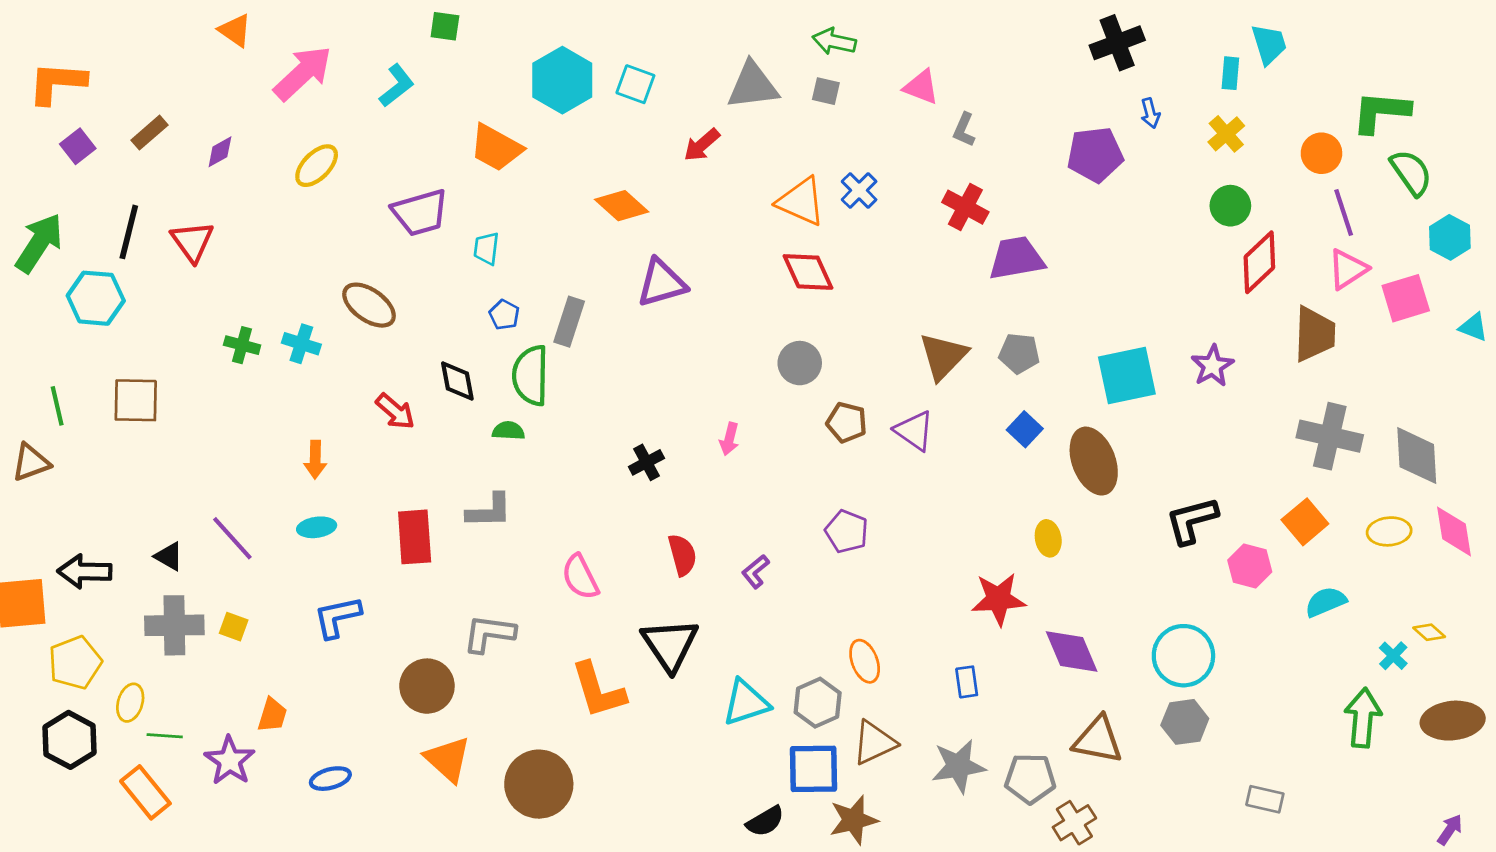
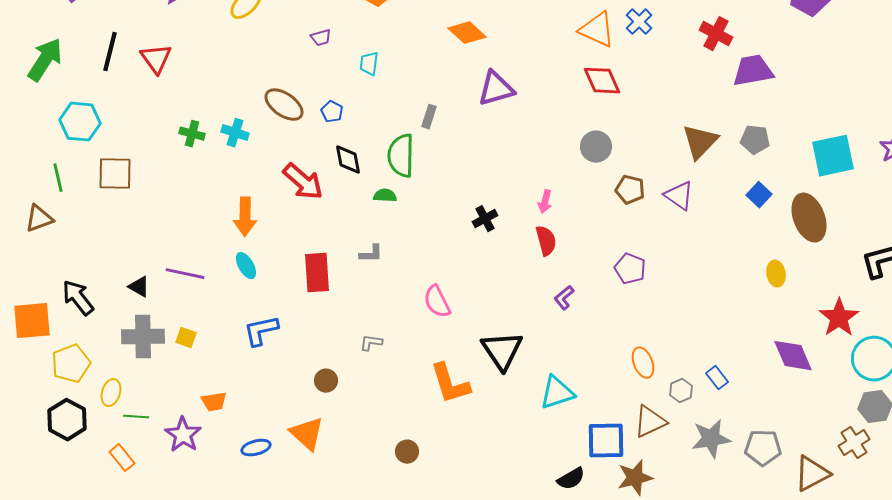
purple trapezoid: (420, 213) -> (321, 38), size x0.5
cyan hexagon: (96, 298) -> (80, 122), moved
blue pentagon: (504, 315) -> (332, 112), moved
gray rectangle: (569, 322) -> (429, 117), size x0.7
red arrow: (395, 411) -> (303, 182), size x1.4
orange arrow: (315, 460) -> (245, 217), size x1.4
gray L-shape: (489, 511) -> (371, 254), size x0.7
cyan ellipse: (317, 527) -> (246, 266), turned 68
purple line: (232, 538) -> (185, 274), turned -36
red semicircle: (682, 555) -> (546, 241), moved
black arrow: (85, 571) -> (78, 298), turned 51
red star: (998, 599) -> (839, 318), moved, turned -30
gray L-shape: (489, 634) -> (371, 343), size x0.6
blue rectangle: (967, 682) -> (717, 378), turned -30
brown circle: (427, 686) -> (326, 381), size x0.6
gray hexagon: (818, 703) -> (681, 391), moved, size x0.7
orange trapezoid: (272, 715) -> (214, 402), turned 64
brown triangle: (1098, 740) -> (812, 474), moved, turned -39
orange triangle: (448, 759) -> (307, 434), moved
brown circle: (539, 784) -> (407, 452), size x0.5
orange rectangle: (145, 792) -> (122, 458), size x0.7
brown cross: (1074, 823) -> (854, 443), moved

